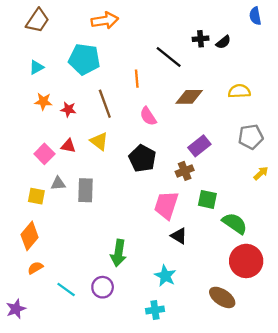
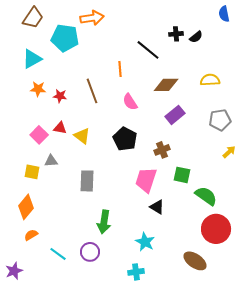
cyan pentagon: (84, 59) -> (65, 38), moved
cyan triangle: (36, 67) -> (32, 59), size x1.5
yellow triangle: (99, 141) -> (82, 136), moved
purple rectangle: (199, 146) -> (175, 115), moved
gray rectangle: (85, 190) -> (87, 181), moved

